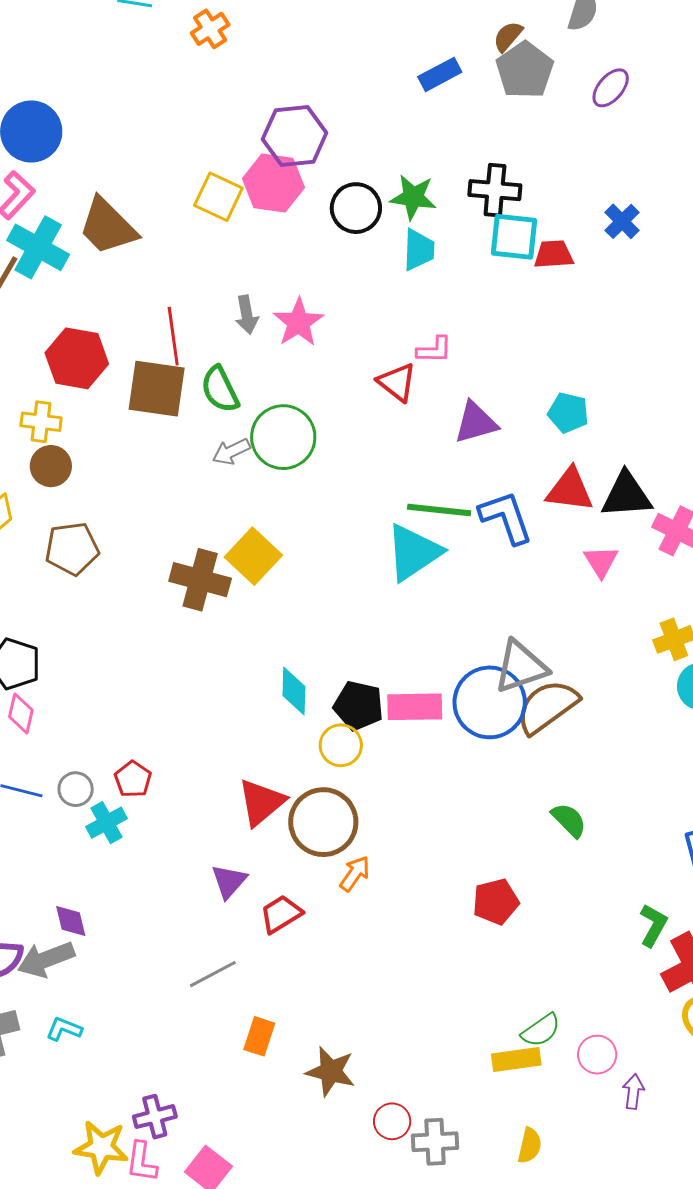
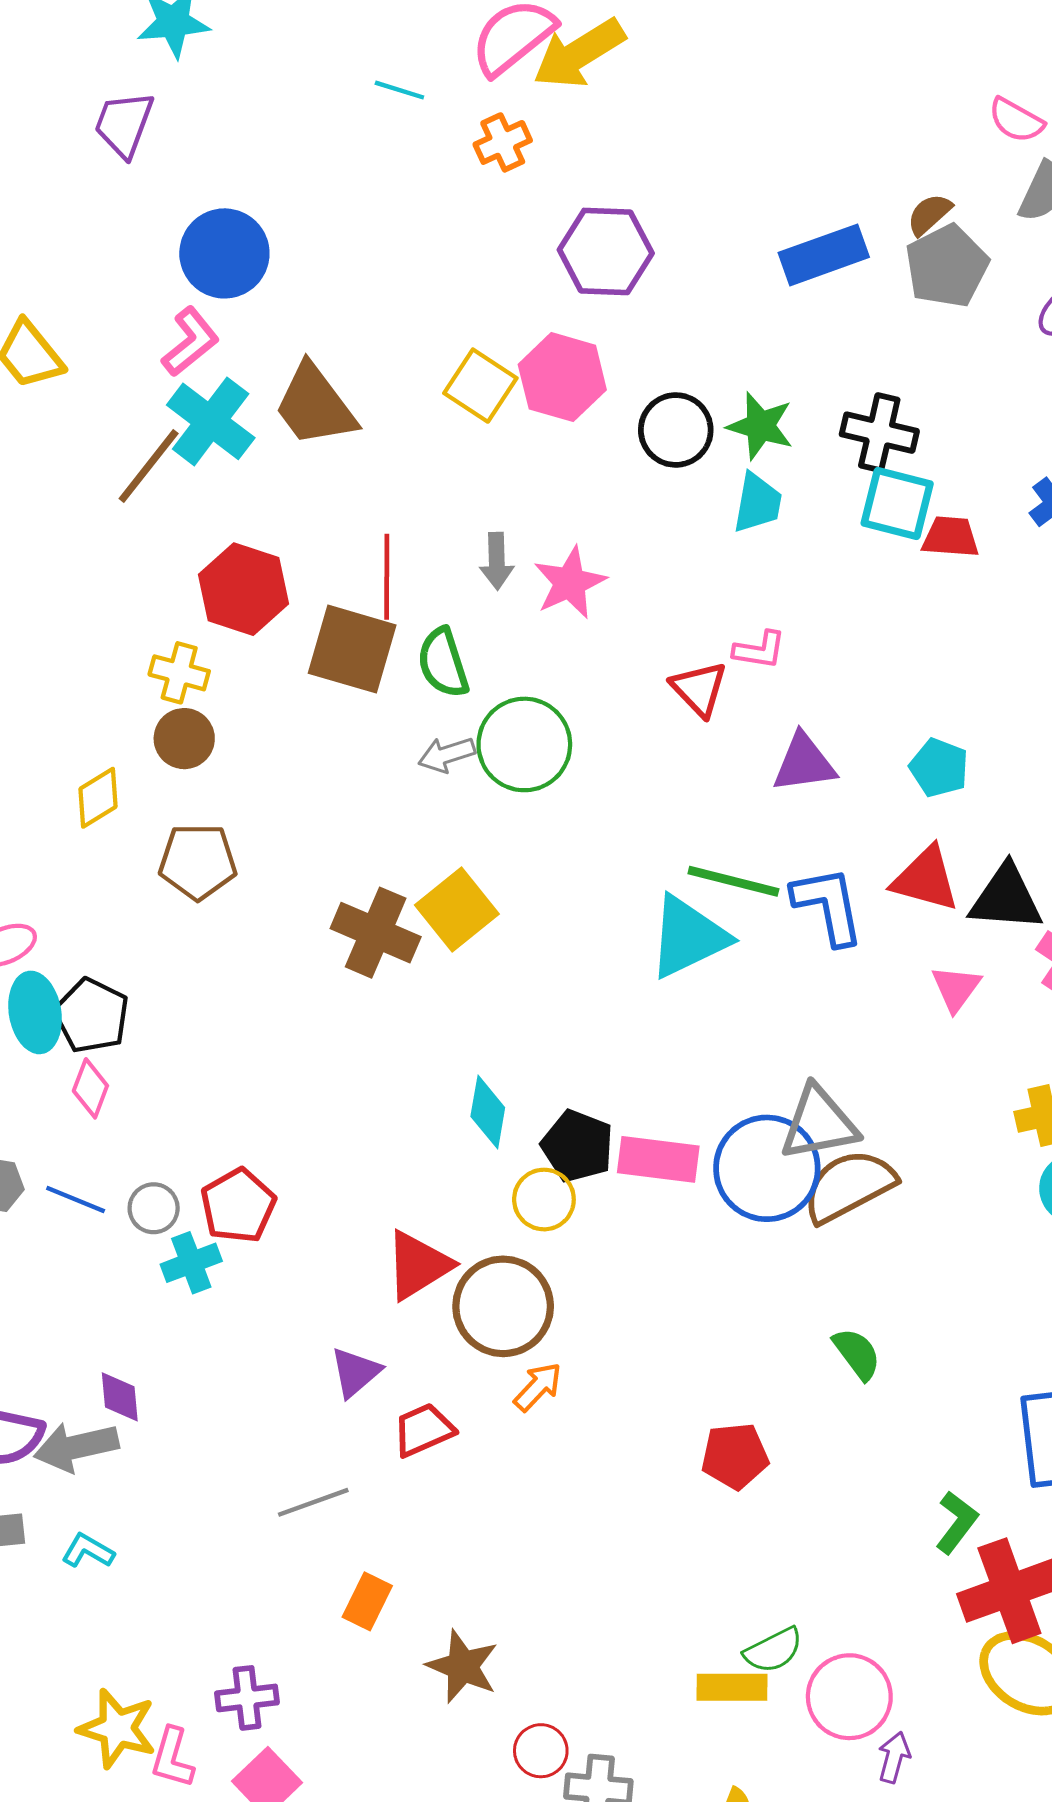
blue rectangle: (440, 74) -> (824, 255), size x1.4
purple hexagon: (295, 136) -> (606, 251), moved
red pentagon: (133, 779) -> (238, 1206), size x1.4
pink circle: (597, 1055) -> (849, 1697), size x1.5
purple cross: (155, 1117) -> (247, 1698), moved

